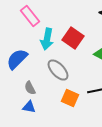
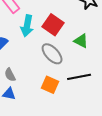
gray ellipse: (58, 70) -> (52, 54), moved

